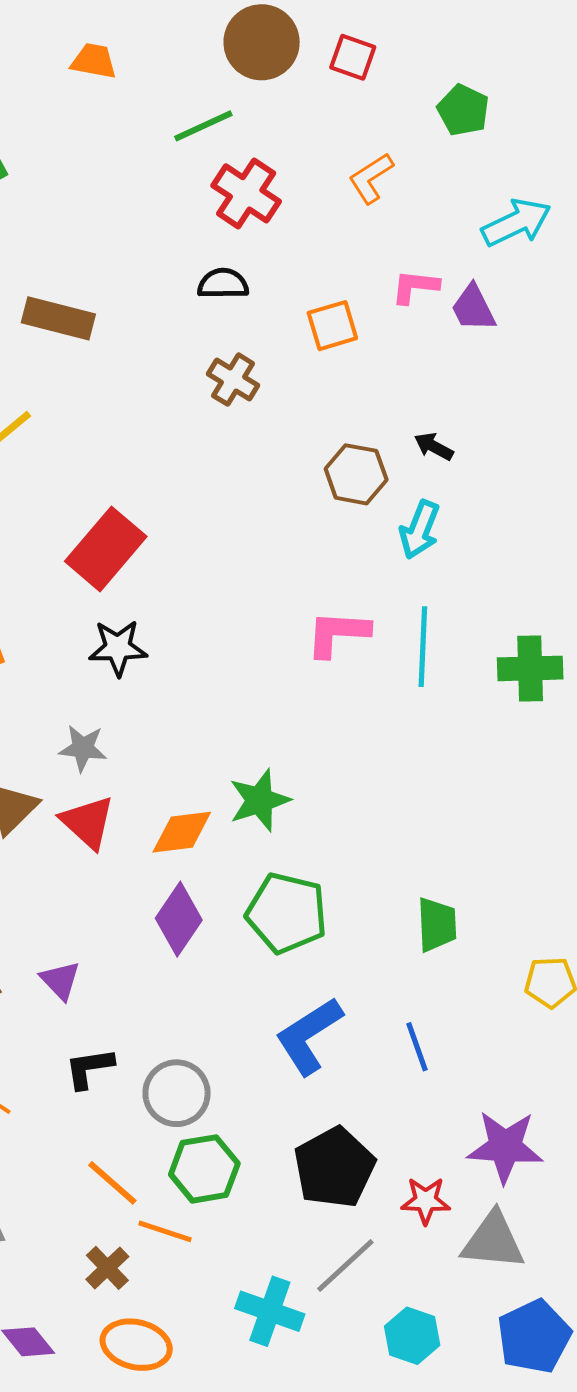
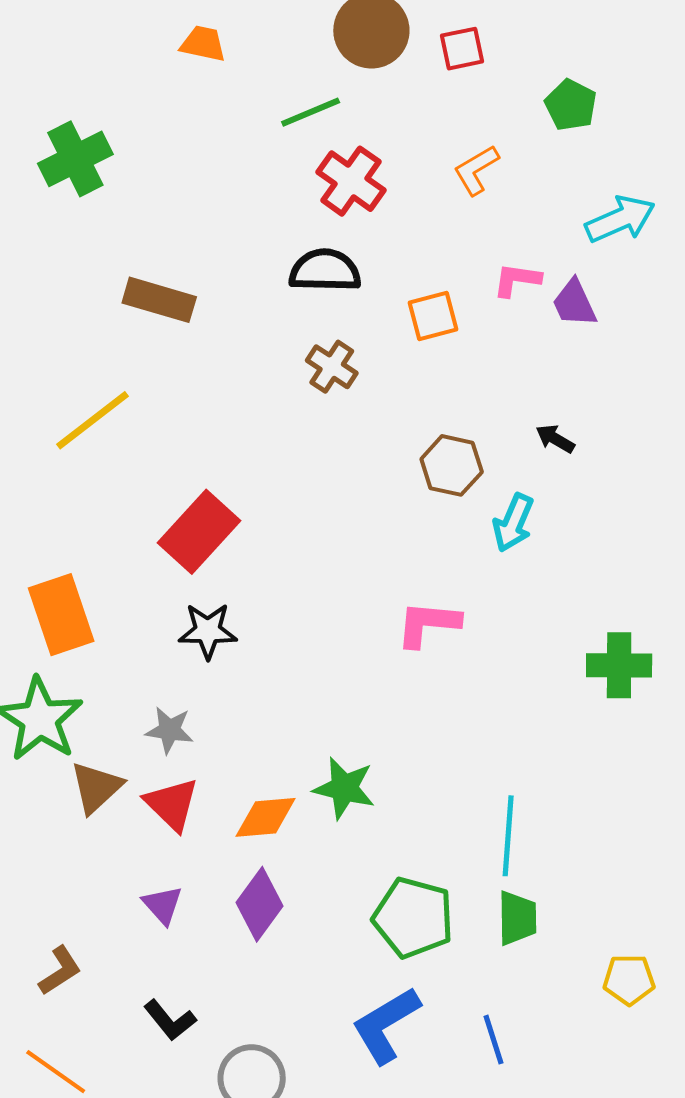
red square: (353, 57) -> (462, 49), turned -33
black semicircle: (223, 284) -> (325, 271), size x1.4
black arrow: (434, 446) -> (555, 439), moved
cyan line: (423, 647) -> (508, 836), moved
green star: (259, 800) -> (344, 788), turned 30
green pentagon: (287, 913) -> (413, 918), moved
purple triangle: (60, 980) -> (163, 905), moved
black L-shape: (89, 1068) -> (170, 1020), moved, turned -122

